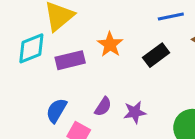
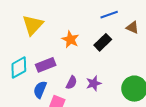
cyan diamond: (31, 48) -> (19, 68), moved
purple rectangle: (70, 60) -> (46, 65), moved

